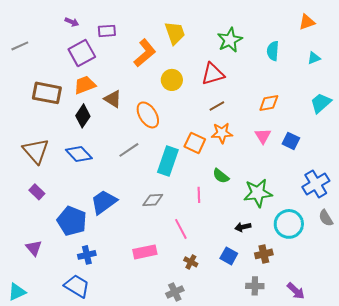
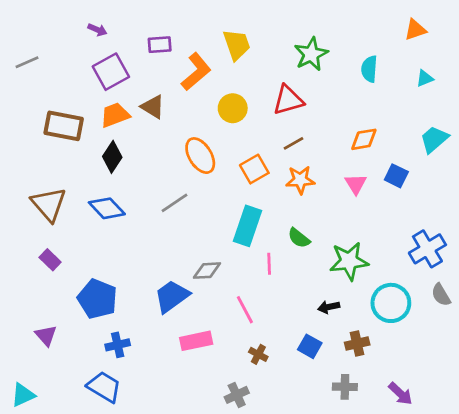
purple rectangle: (107, 31) -> (160, 45), moved
brown triangle: (113, 99) -> (153, 107), moved
blue square: (291, 141) -> (396, 176), moved
orange square: (195, 143) -> (254, 169), moved, turned 35
cyan rectangle: (168, 161) -> (248, 226), moved
blue trapezoid: (104, 202) -> (172, 296), moved

